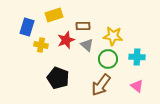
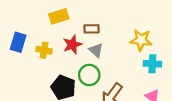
blue rectangle: (27, 27) -> (18, 42), moved
yellow star: (113, 36) -> (141, 40), moved
green circle: (108, 59) -> (89, 75), moved

